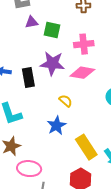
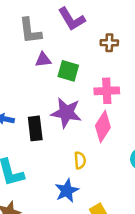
pink diamond: (82, 73) -> (103, 126), turned -70
yellow semicircle: (66, 101) -> (80, 160), turned 40

